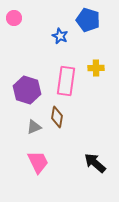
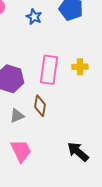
blue star: (60, 36) -> (34, 17), moved
yellow cross: (96, 68) -> (80, 67), moved

